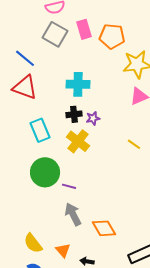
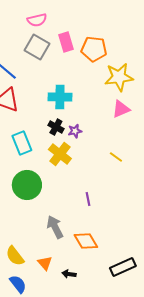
black cross: (74, 114) -> (56, 127), turned 35
purple line: (69, 186) -> (88, 199), moved, turned 64

